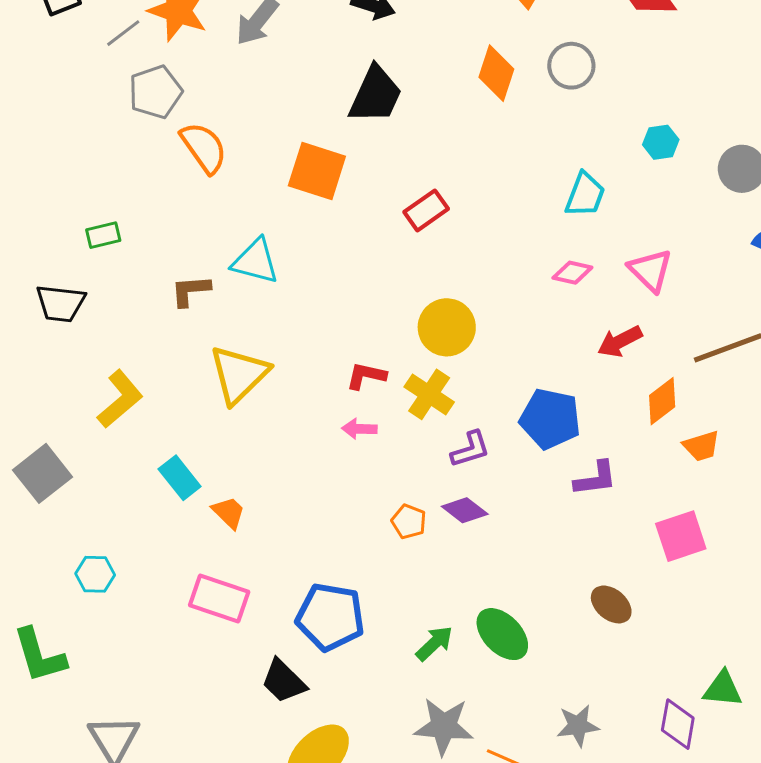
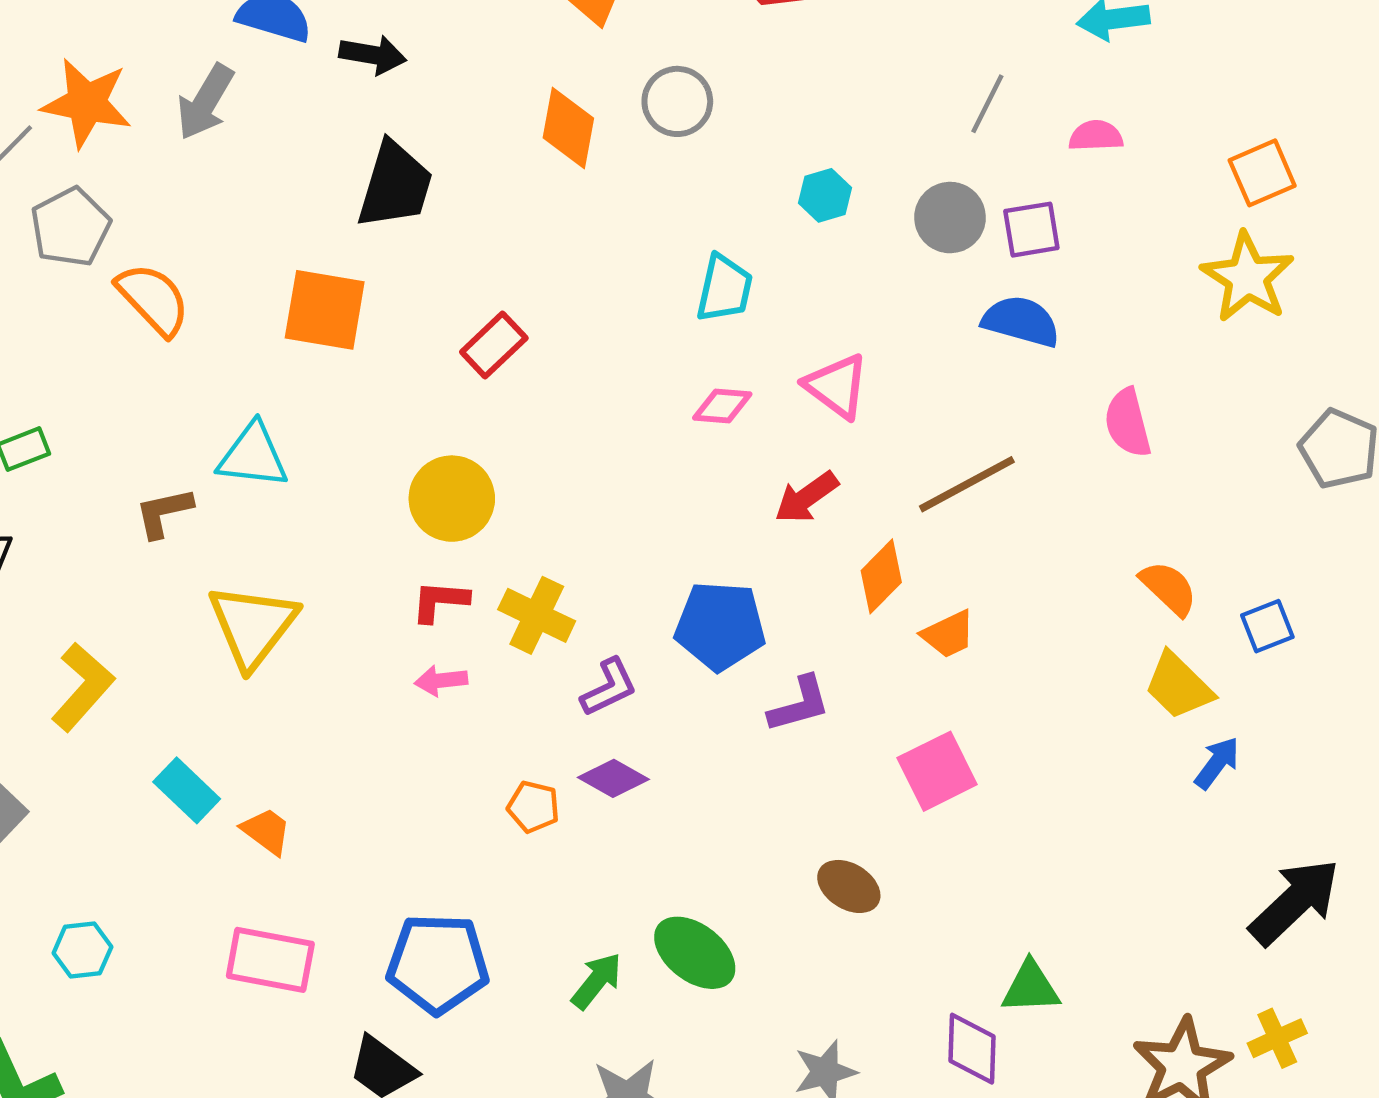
yellow circle: (447, 327) -> (452, 499), moved

